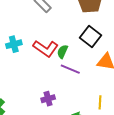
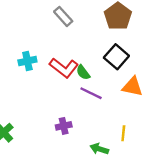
green semicircle: (62, 52) -> (83, 72), turned -64

